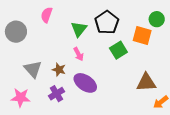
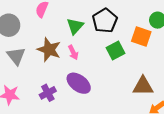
gray triangle: (33, 69) -> (16, 56), moved
brown star: (59, 70) -> (49, 50), moved, size x1.6

